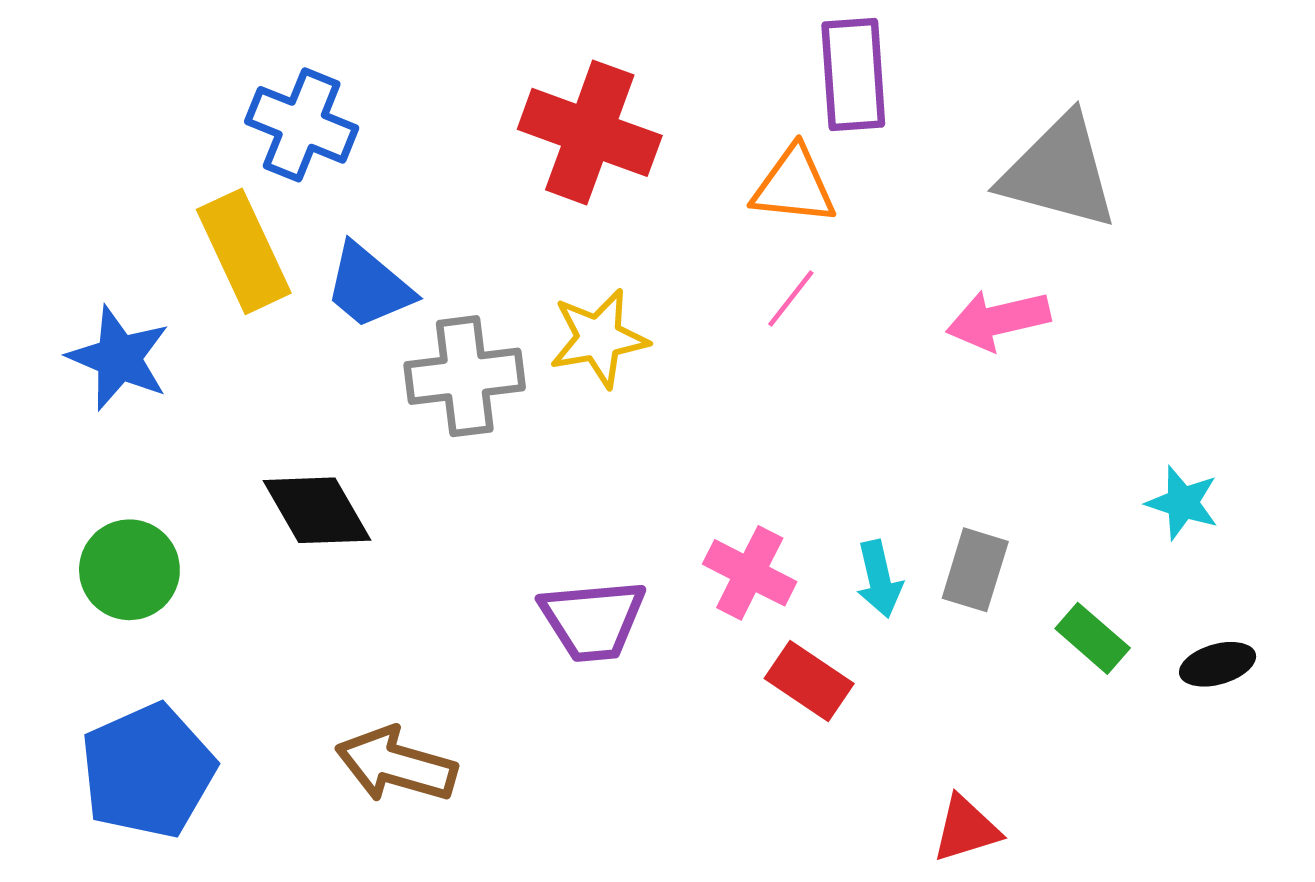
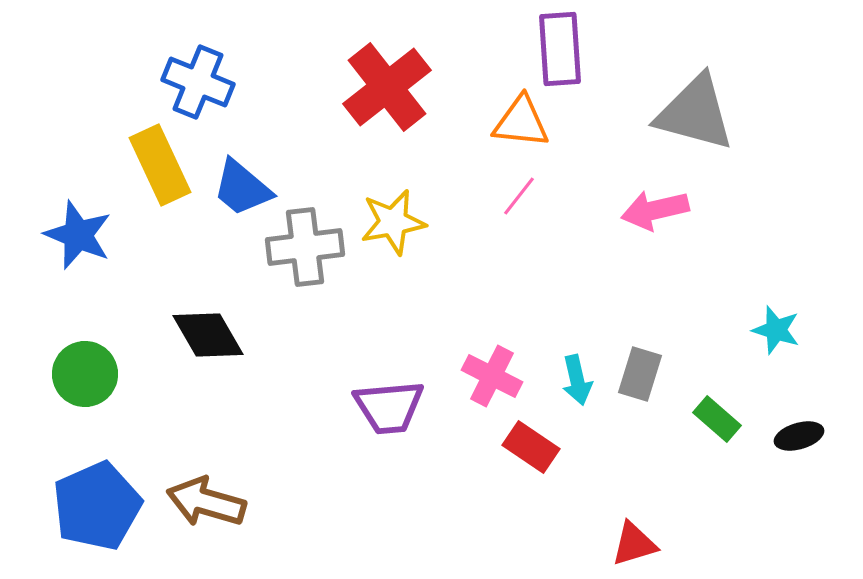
red cross: (590, 132) -> (387, 87), turned 32
brown arrow: (396, 765) -> (206, 502), moved

